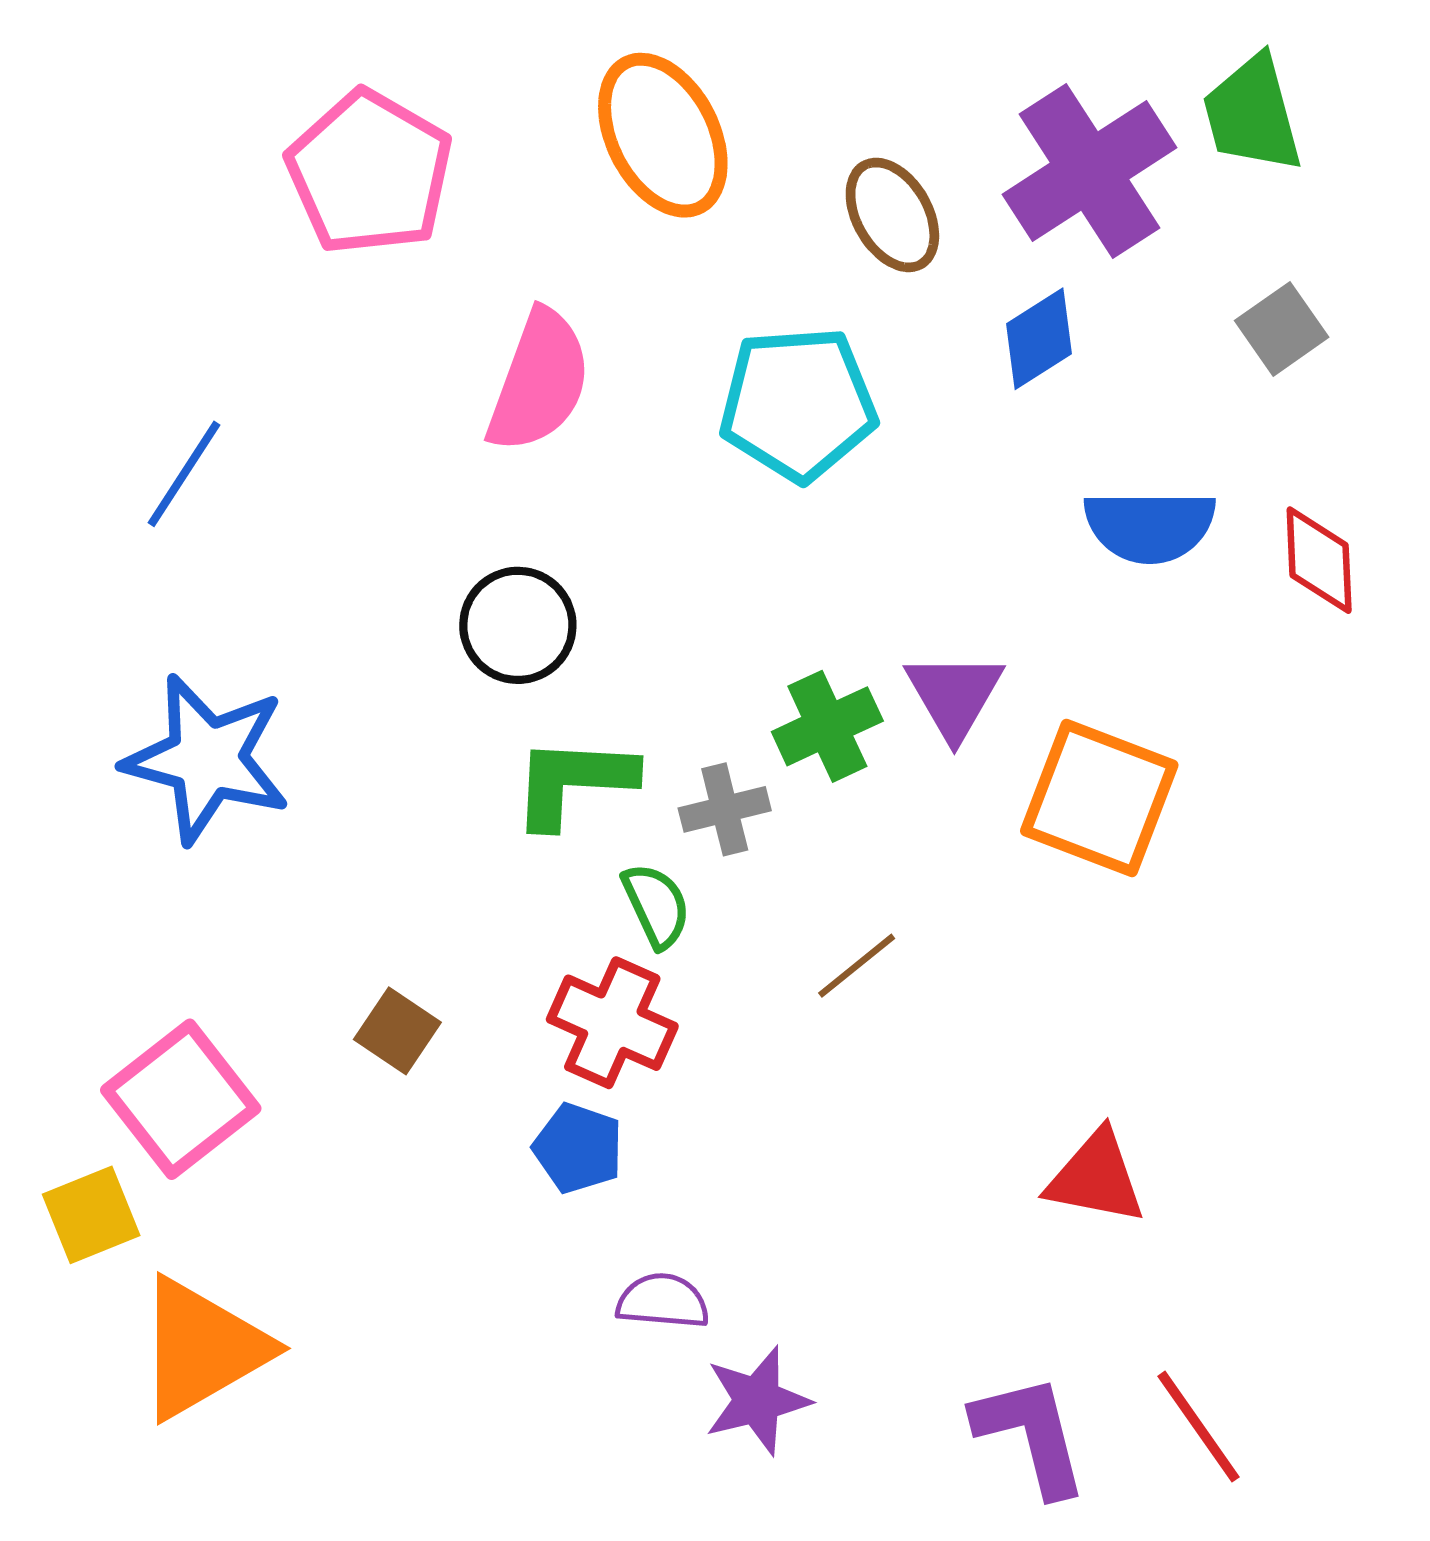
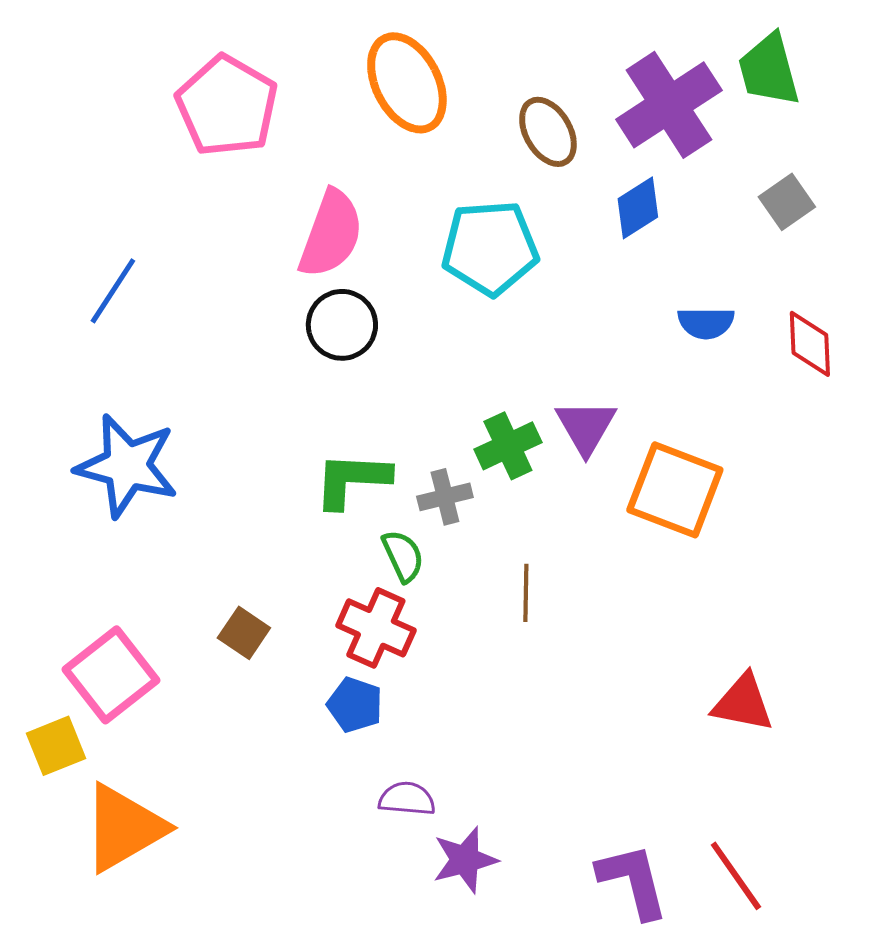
blue semicircle: (1150, 526) -> (706, 323), size x0.7
black circle: (518, 625) -> (342, 325), moved
brown line: (857, 966) -> (526, 593), turned -50
red triangle: (1096, 1177) -> (743, 703), moved

